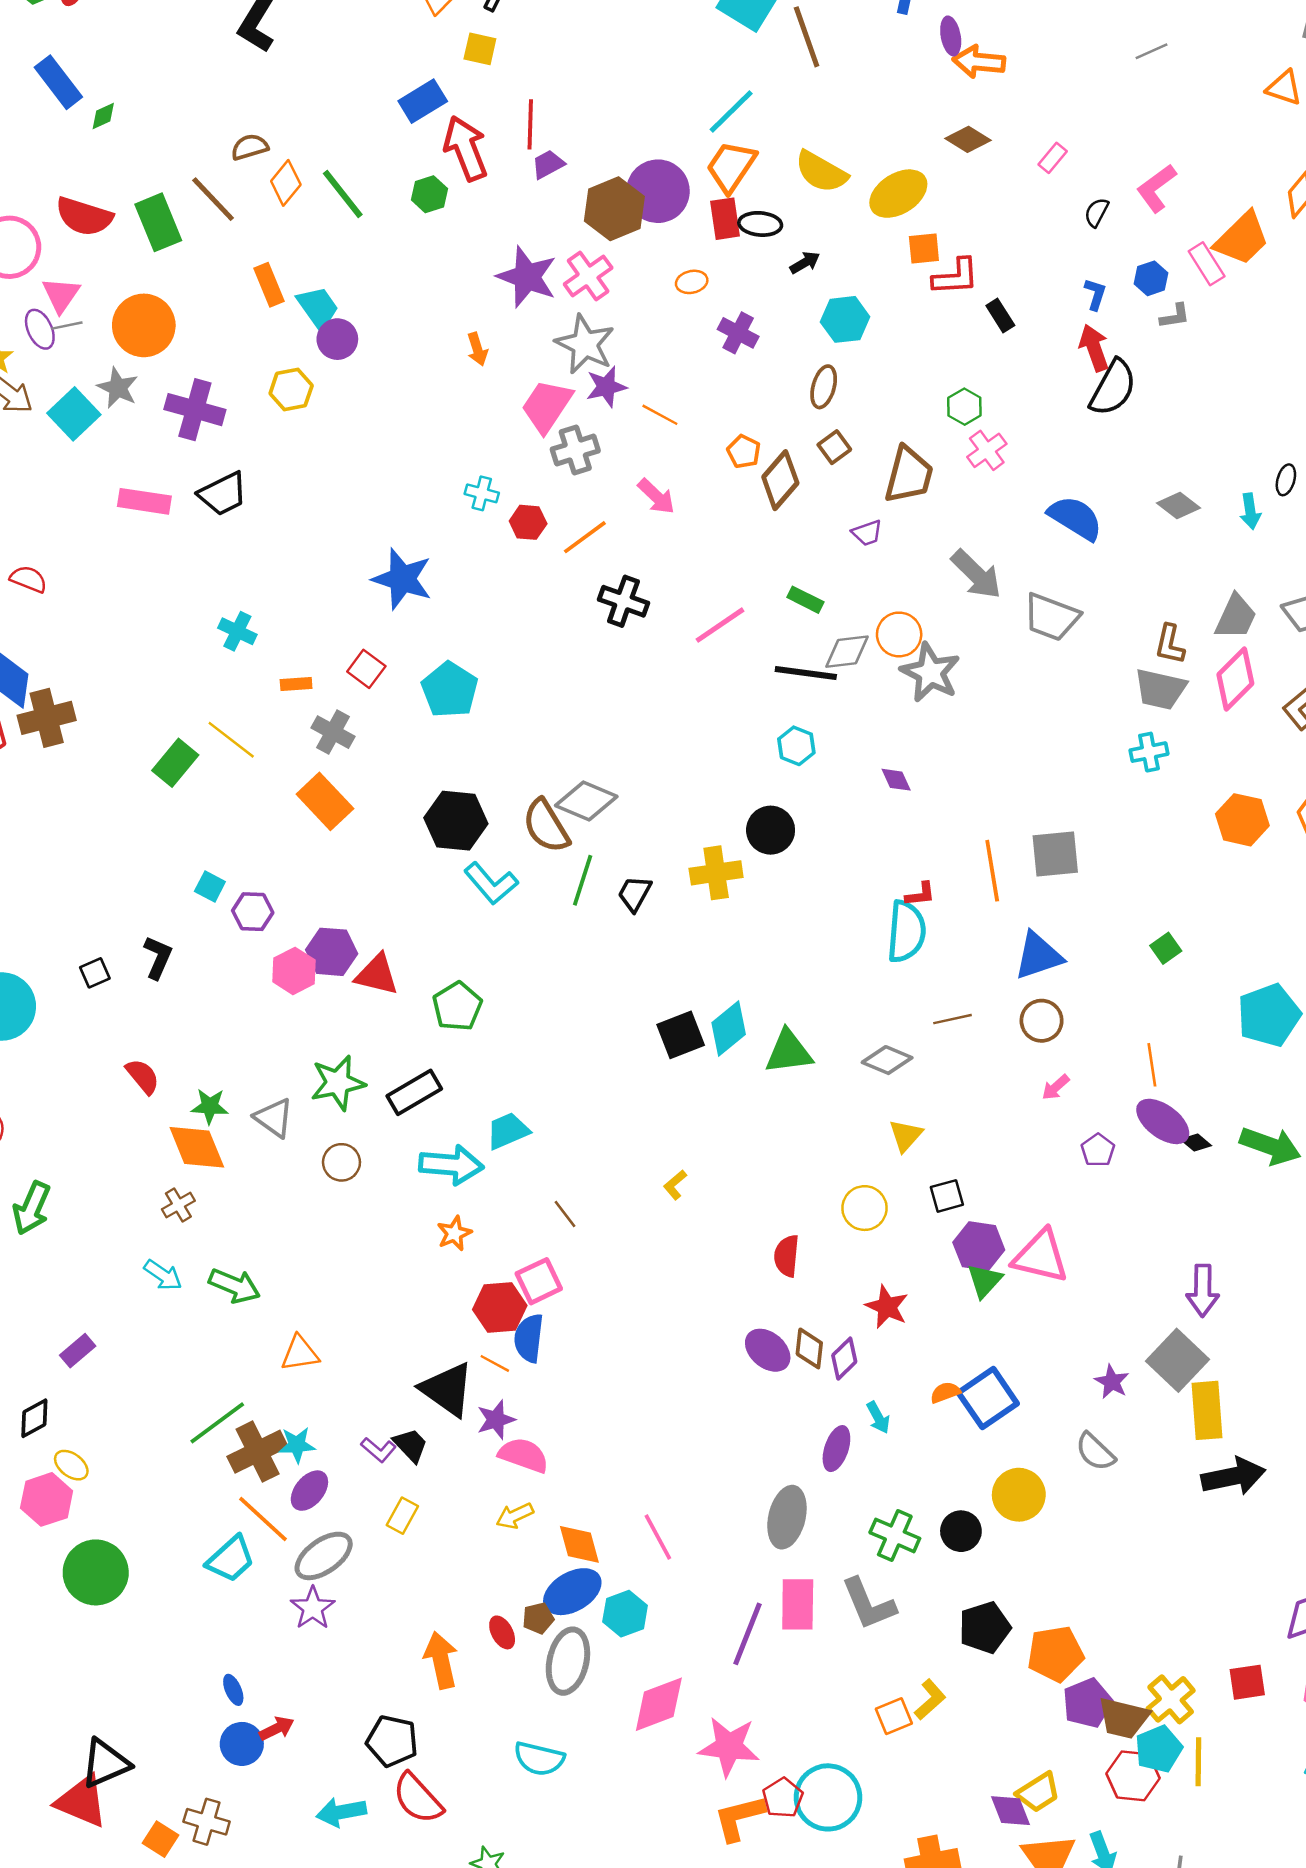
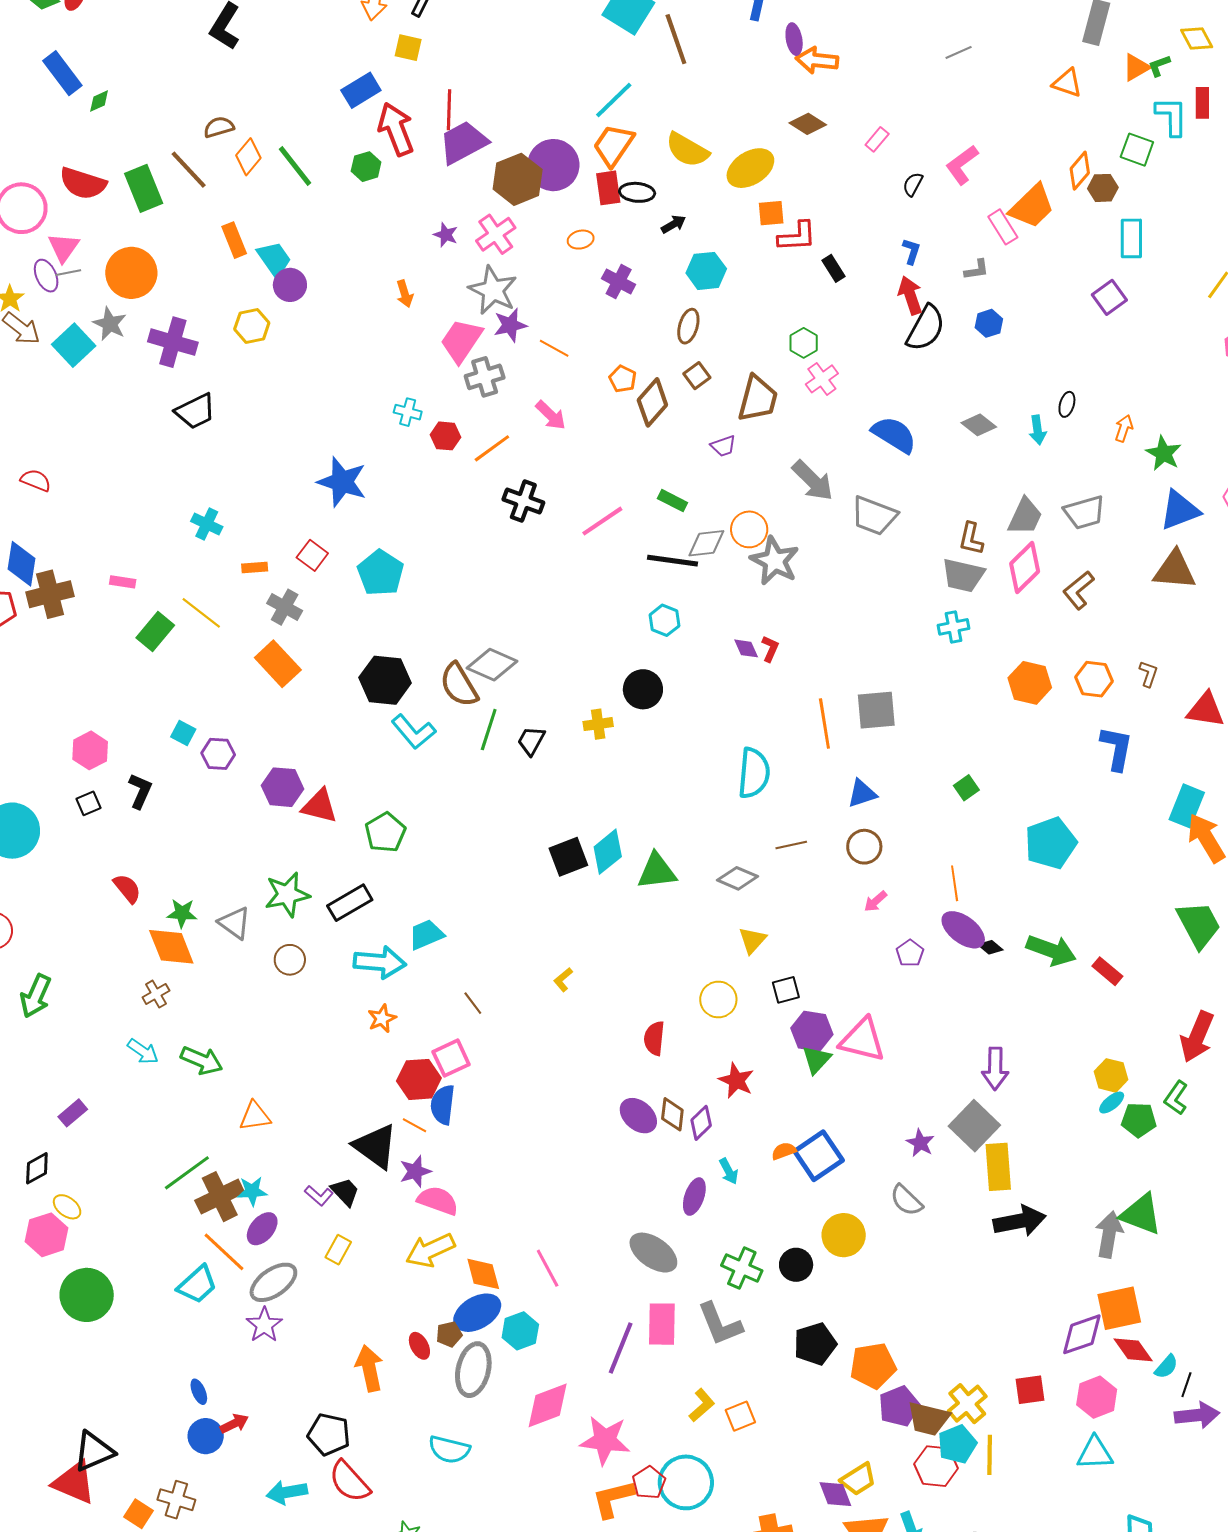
purple trapezoid: (548, 164) -> (463, 143), size x1.8
purple star: (527, 277) -> (446, 235), size x0.5
blue hexagon: (1151, 278) -> (989, 323), moved
pink rectangle: (144, 501) -> (123, 582), moved, size x0.6
yellow cross: (716, 873) -> (598, 724), size x0.7
red L-shape: (920, 894) -> (770, 649), moved, turned -60
blue triangle: (1038, 956) -> (862, 794), size x0.7
pink hexagon: (294, 971) -> (90, 750), moved
yellow arrow: (515, 1516) -> (430, 1250), size x1.6
gray ellipse: (787, 1517) -> (653, 1253), turned -69
yellow L-shape: (930, 1700) -> (702, 1405), moved

